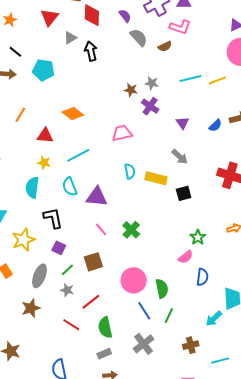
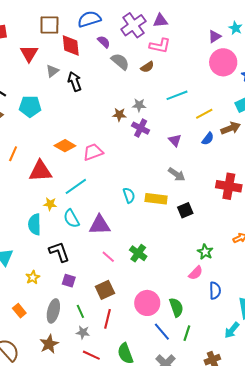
yellow line: (217, 80) -> (204, 114), moved
pink trapezoid: (122, 133) -> (93, 152), moved
red triangle: (45, 136) -> (40, 171), size x1.4
yellow star: (44, 163) -> (50, 204), moved
yellow star: (23, 240) -> (33, 277), size x0.6
green line: (67, 270) -> (80, 311), moved, turned -64
gray star: (67, 290) -> (83, 332), moved
red line: (91, 302) -> (108, 319), moved, turned -30

